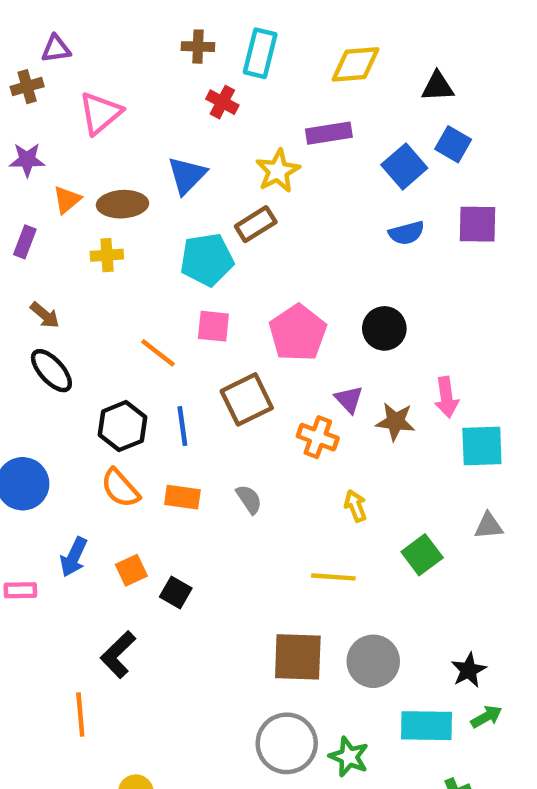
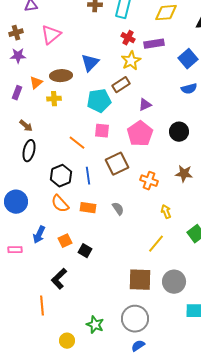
brown cross: (27, 87) -> (16, 33), moved
red cross: (222, 102) -> (128, 38), moved
orange triangle: (67, 200) -> (36, 83), moved
black ellipse: (51, 371) -> (29, 151), turned 55
purple triangle: (349, 399) -> (145, 105), moved, turned 48
yellow line: (333, 577) -> (156, 244), turned -54
green star: (349, 757) -> (95, 325), moved

